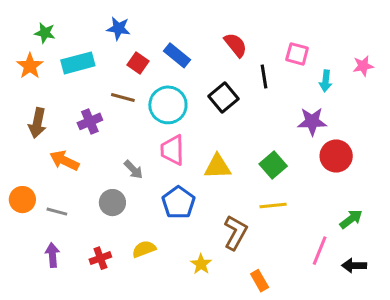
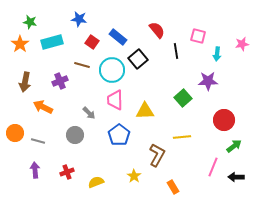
black square: (224, 97) -> (138, 59), moved
red circle: (336, 156) -> (224, 120), moved
green square: (273, 165) -> (183, 98), moved
yellow semicircle: (144, 249) -> (96, 182), moved

